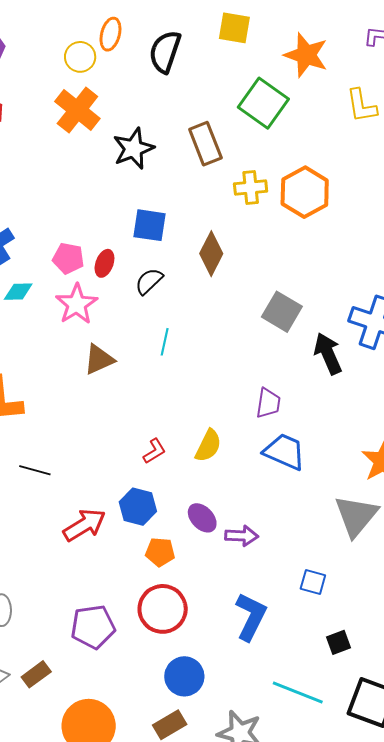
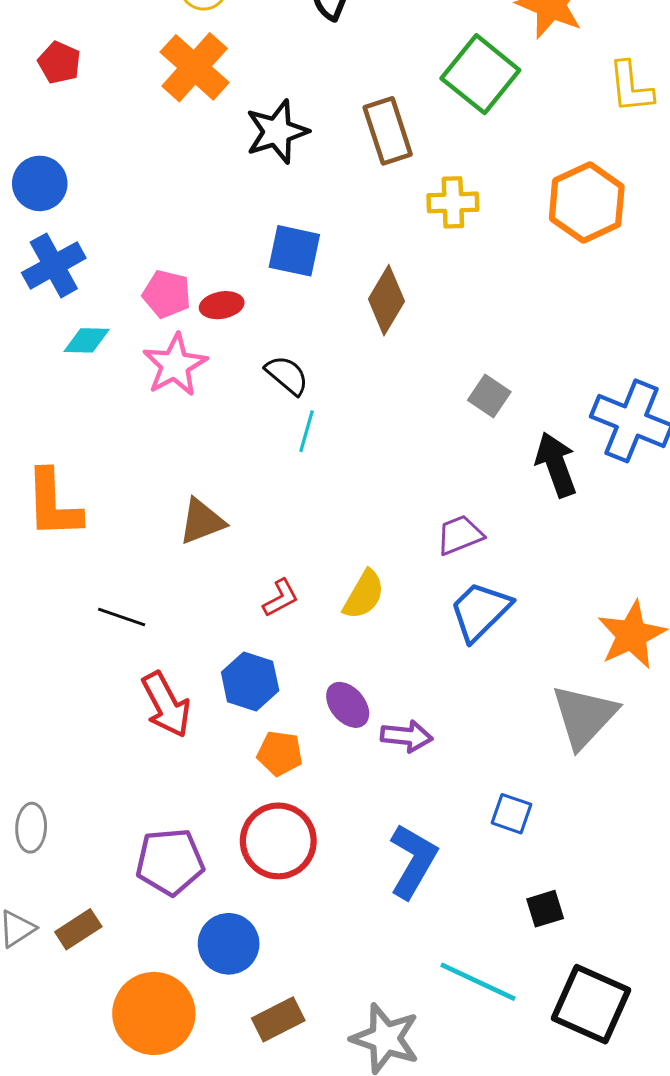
orange hexagon: (305, 192) -> (587, 203), moved
red ellipse: (104, 263) -> (222, 305), turned 56
black semicircle: (149, 281) -> (287, 375), moved, turned 80
gray square: (282, 312) -> (489, 396), size x0.7
brown triangle: (99, 360) -> (202, 521), moved
purple trapezoid: (268, 403) -> (460, 535), turned -124
blue trapezoid: (284, 452) -> (480, 611), turned -72
black line: (35, 470) -> (122, 617), moved
red arrow: (84, 525) -> (166, 705), turned 90
blue circle: (184, 676) -> (229, 944), moved

